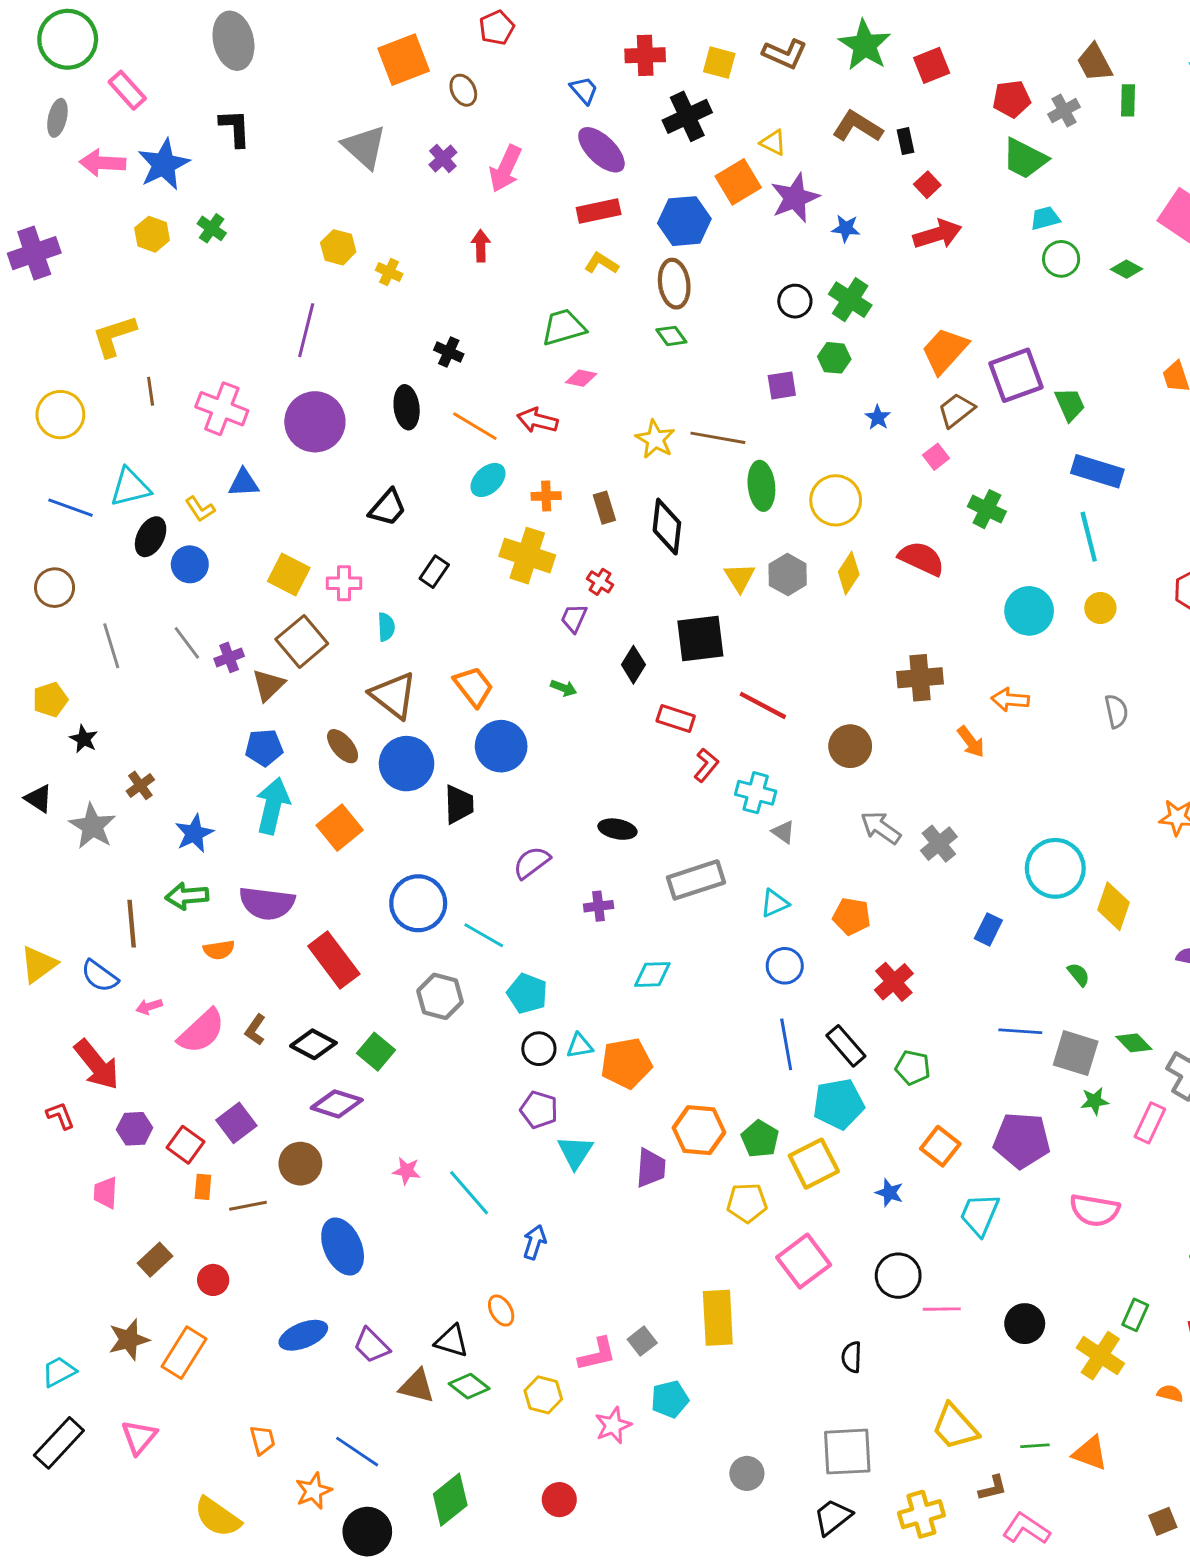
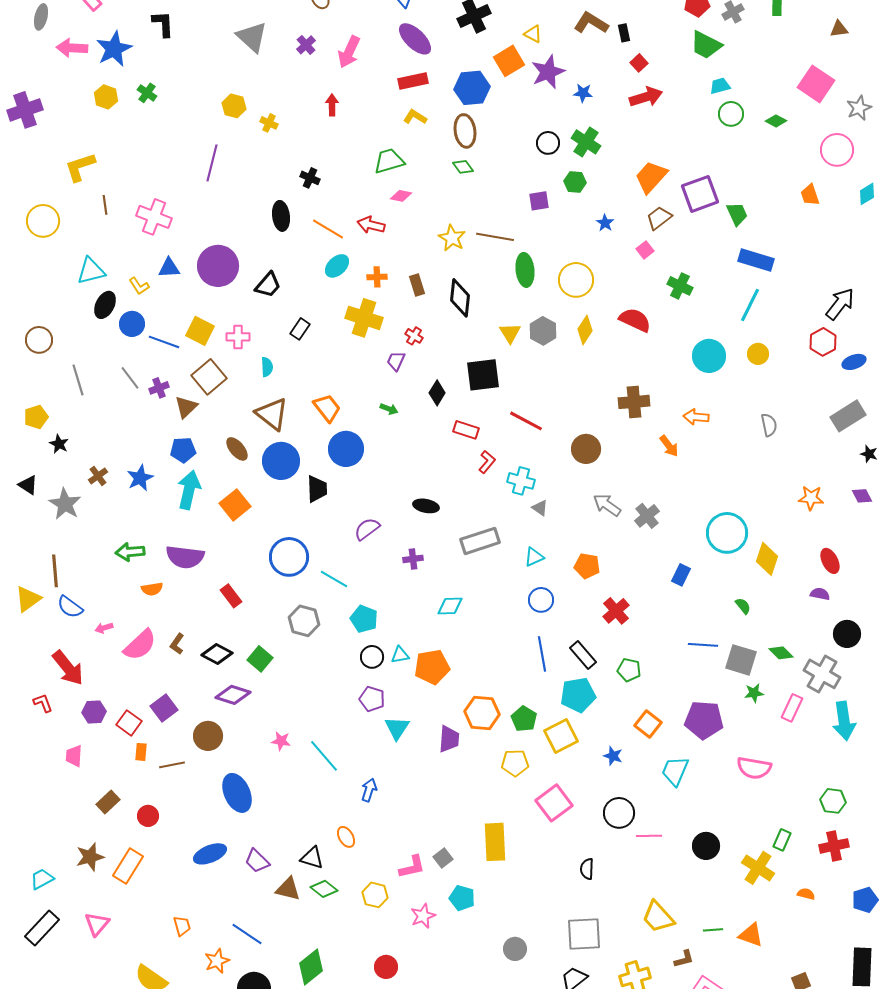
purple circle: (315, 422) -> (218, 266), moved
blue line: (71, 508) -> (164, 342), moved
cyan line: (1089, 537) -> (750, 305), turned 40
blue star: (194, 833) -> (140, 478), moved
brown line: (132, 924) -> (55, 571), moved
red rectangle: (334, 960) -> (231, 596), size x0.6
cyan pentagon: (670, 1399) -> (462, 898), turned 30

